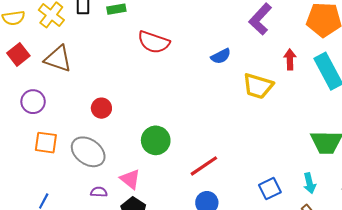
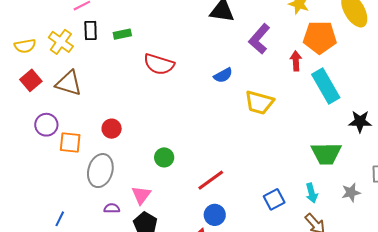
red arrow: (290, 59) -> (296, 61), moved
green circle: (156, 140) -> (164, 157), size x0.7
orange square: (46, 143) -> (70, 143), moved
gray ellipse: (88, 152) -> (100, 171), turned 72
pink triangle: (130, 179) -> (141, 195), turned 30

